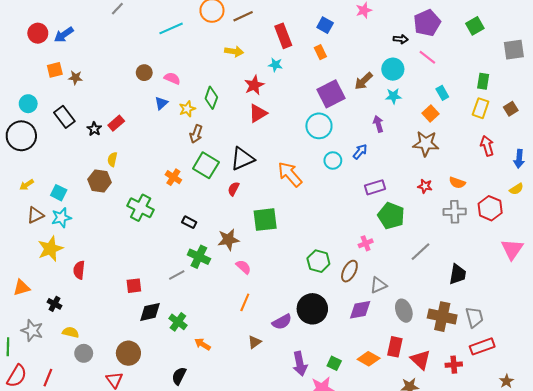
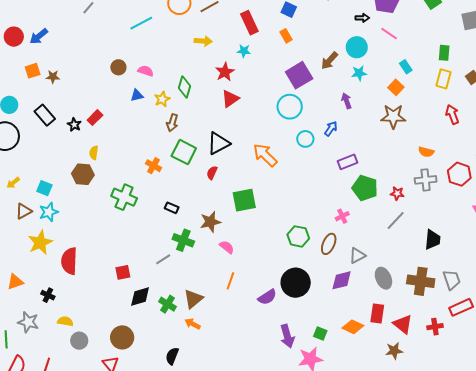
blue triangle: (161, 103) -> (137, 95), turned 32
red star: (425, 186) -> (397, 193), moved
red semicircle: (79, 270) -> (69, 261), size x1.5
brown triangle: (254, 342) -> (193, 299), moved, size x1.5

